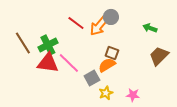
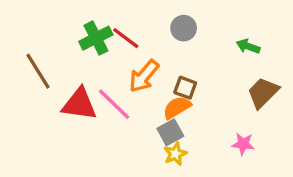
orange arrow: (99, 26) -> (144, 76), moved
green cross: (48, 45) -> (96, 38), moved
gray square: (92, 78) -> (170, 132), moved
pink star: (133, 95) -> (243, 144), moved

